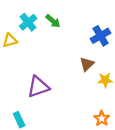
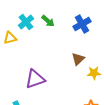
blue cross: (101, 36) -> (82, 24), moved

